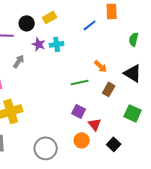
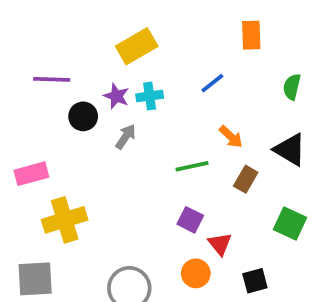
yellow rectangle: (50, 17) -> (137, 46), size x1.5
black circle: (27, 23) -> (83, 116), moved
blue line: (90, 25) -> (212, 83), moved
gray arrow: (19, 61) -> (126, 137), moved
black square: (114, 144) -> (255, 281), turned 32

